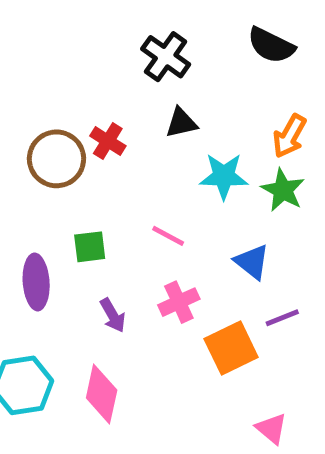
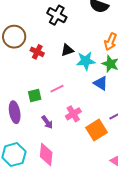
black triangle: (181, 123) -> (67, 50), moved
brown circle: (56, 159) -> (14, 37), moved
pink line: (168, 236) -> (57, 89), moved, turned -48
blue triangle: (252, 262) -> (101, 83), moved

